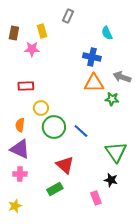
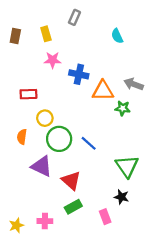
pink star: (32, 49) -> (53, 60), moved
blue cross: (92, 57) -> (79, 74), moved
purple triangle: (20, 149) -> (42, 166), moved
pink cross: (20, 174) -> (45, 221), moved
green rectangle: (55, 189) -> (73, 207), moved

